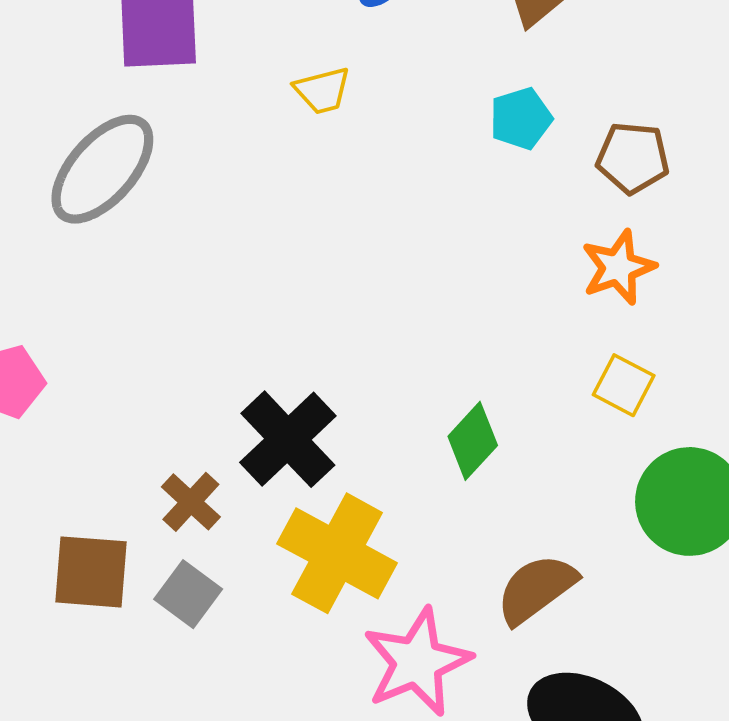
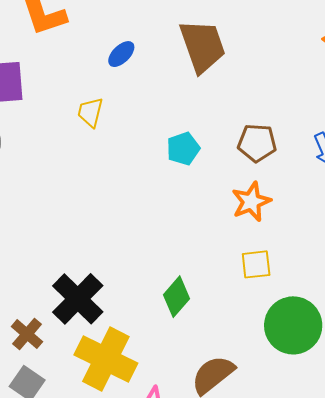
yellow trapezoid: (322, 91) -> (90, 112), turned 120
cyan pentagon: (521, 119) -> (183, 149), moved
yellow square: (624, 385) -> (256, 264), turned -32

